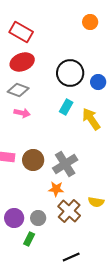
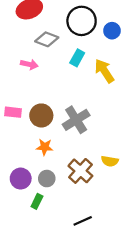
gray diamond: (18, 90) -> (47, 39), moved
orange star: (56, 189) -> (45, 147), moved

